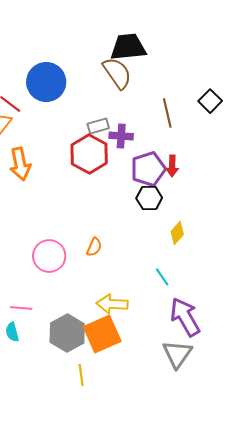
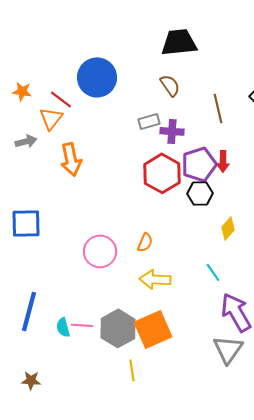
brown semicircle: (117, 73) -> (170, 85), moved, size x0.7
red hexagon: (89, 154) -> (162, 173), moved
yellow arrow: (112, 304) -> (155, 279), moved
pink line: (21, 308) -> (82, 325), moved

